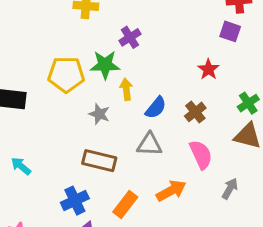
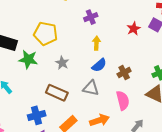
green star: (105, 65) -> (28, 59), moved
red star: (208, 69) -> (134, 29), moved
yellow arrow: (126, 89) -> (96, 43), moved

